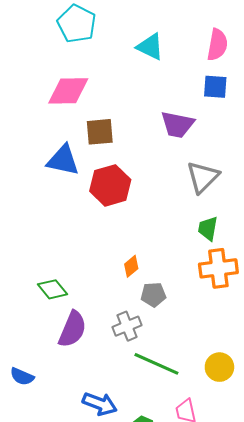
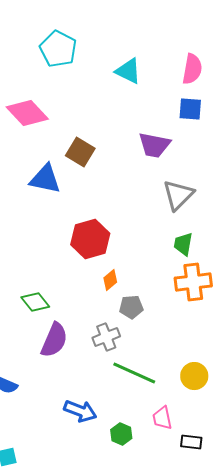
pink diamond: (68, 91) -> (27, 113), moved, turned 48
brown square: (100, 132) -> (80, 152), turned 36
red hexagon: (110, 185) -> (90, 239), moved

